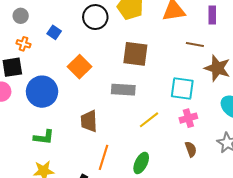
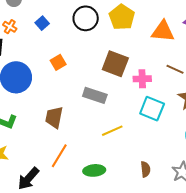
orange square: (79, 67) -> (58, 62), size x0.7
pink cross: (188, 118) -> (142, 79), moved
green ellipse: (141, 163) -> (94, 170), turned 45

